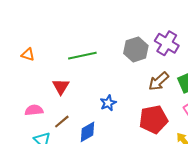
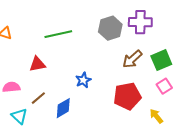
purple cross: (167, 43) -> (140, 22), turned -30
red triangle: (61, 86) -> (37, 64), turned 48

